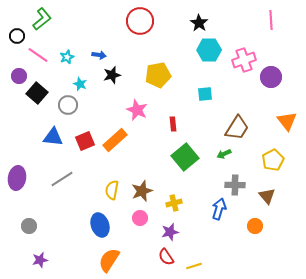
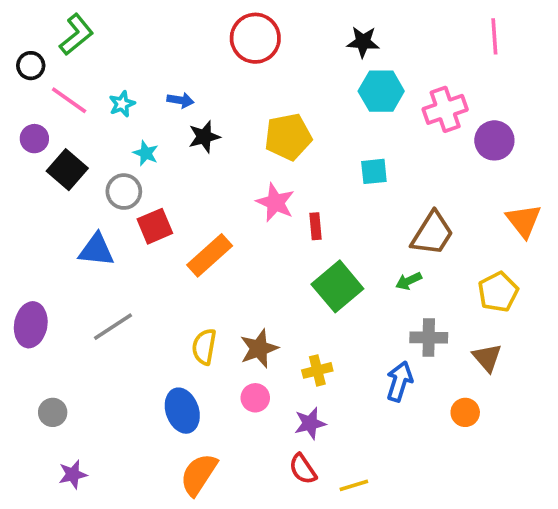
black star: (199, 23) -> (363, 42), turned -30
pink star: (137, 110) -> (275, 202), moved
red square: (85, 141) -> (155, 226), moved

